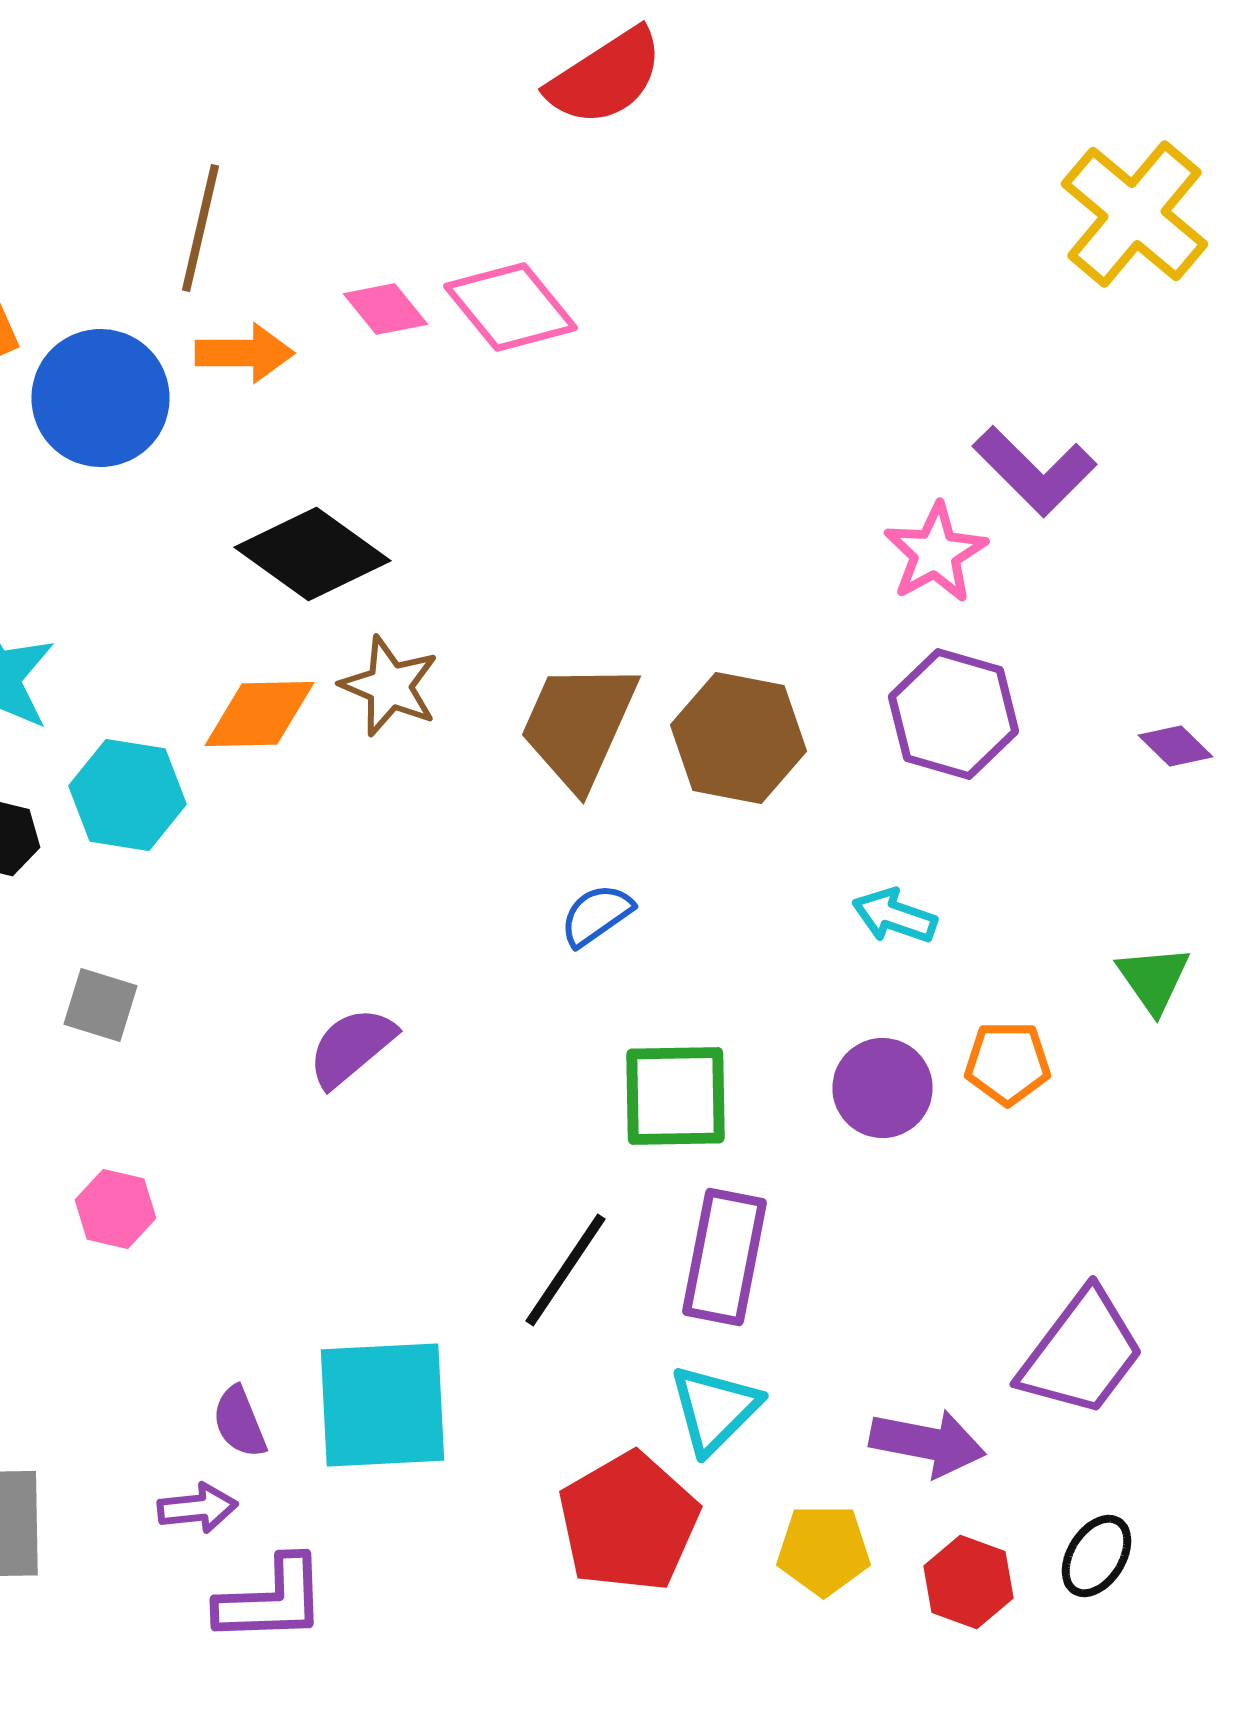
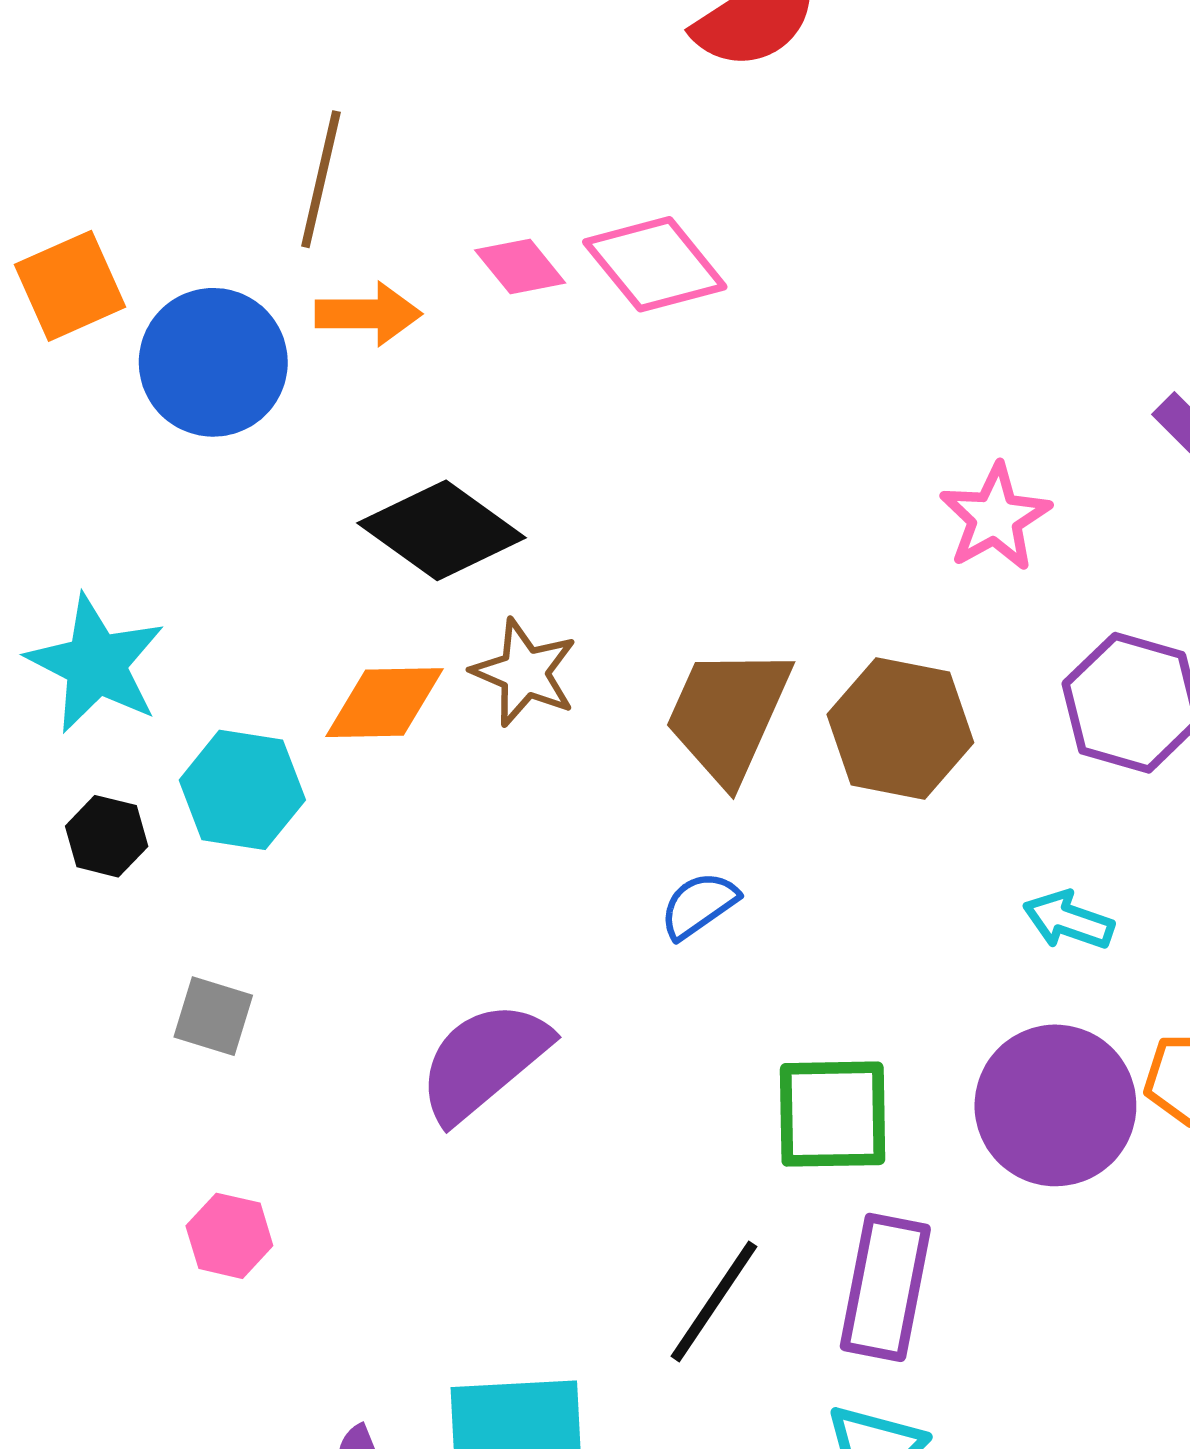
pink star: (936, 553) -> (995, 517), moved
blue semicircle: (596, 915) -> (699, 905), moved
purple semicircle: (352, 1047) -> (484, 1061), size x1.4
purple circle: (882, 1088) -> (1055, 1105), size x1.5

